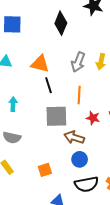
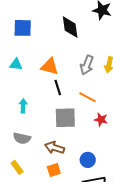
black diamond: (61, 23) -> (70, 27), turned -30
orange line: (79, 95) -> (88, 97), turned -66
brown arrow: (74, 137) -> (55, 148), moved

